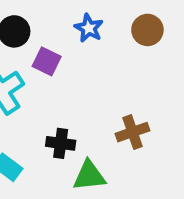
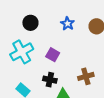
purple square: (47, 61) -> (53, 55), moved

